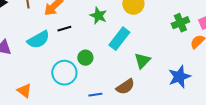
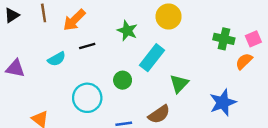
green cross: (180, 23) -> (224, 39), turned 36
cyan semicircle: (38, 40) -> (57, 59), size x0.7
green circle: (85, 58) -> (123, 80), moved

